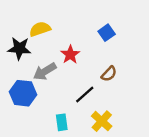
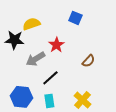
blue square: (107, 33) -> (75, 18), moved, turned -32
blue hexagon: (23, 93) -> (21, 97), moved
black line: (85, 94) -> (50, 78), moved

